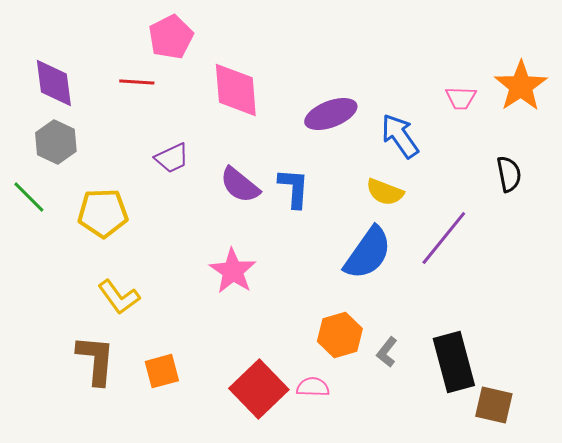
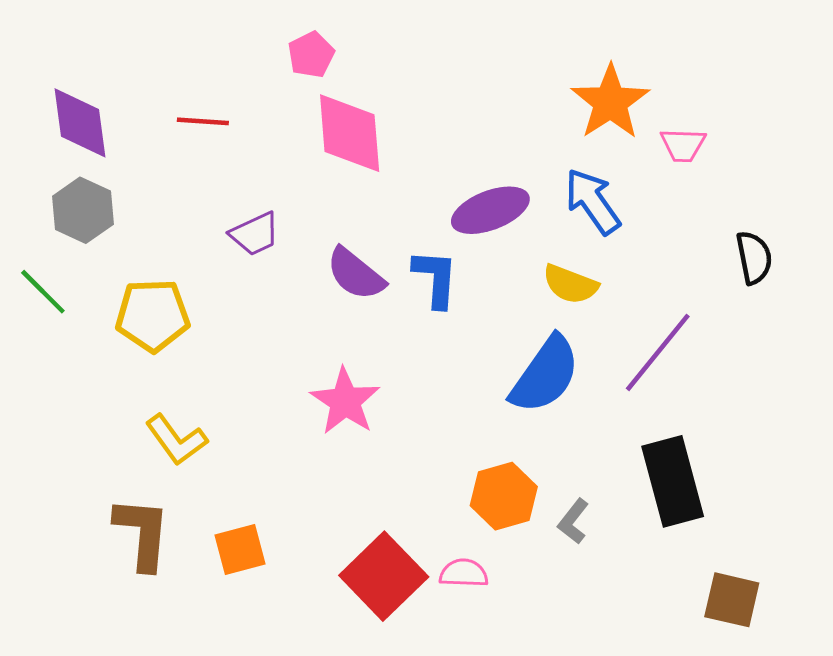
pink pentagon: (171, 37) -> (311, 55), moved, size x0.7
orange star: (521, 86) -> (610, 102), moved
purple ellipse: (331, 114) -> (490, 210), moved
black rectangle: (454, 362) -> (673, 481), moved

